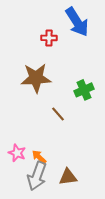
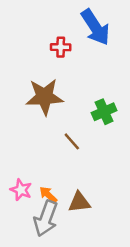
brown triangle: (68, 177) -> (79, 202), moved

